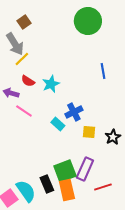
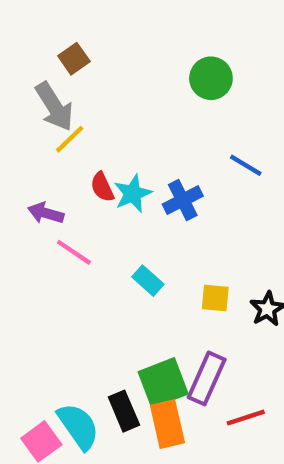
green circle: (88, 21) -> (211, 78), moved, size x0.7
blue line: (103, 71) -> (246, 165), turned -49
red semicircle: (28, 81) -> (102, 187), moved, turned 32
blue cross: (74, 112) -> (183, 200), moved

